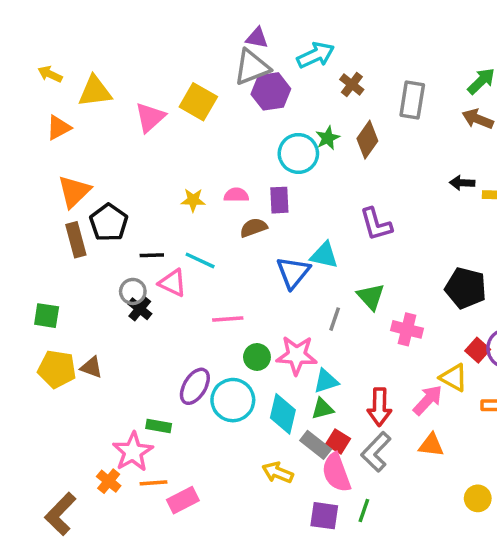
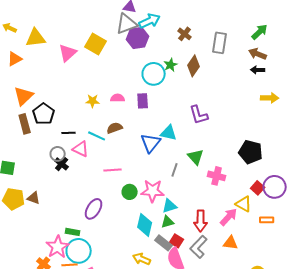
cyan arrow: (316, 55) -> (150, 21), moved
black arrow: (462, 183) -> (258, 70), moved
brown semicircle: (254, 228) -> (115, 128), moved
cyan circle: (233, 400) -> (79, 251), moved

